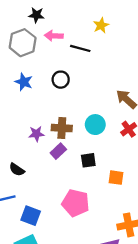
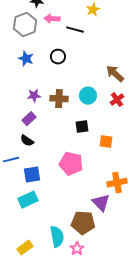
purple star: (36, 134) -> (34, 96), moved
purple rectangle: (58, 151) -> (29, 119), moved
black semicircle: (17, 170) -> (27, 141), moved
blue square: (31, 216) -> (32, 175), turned -30

